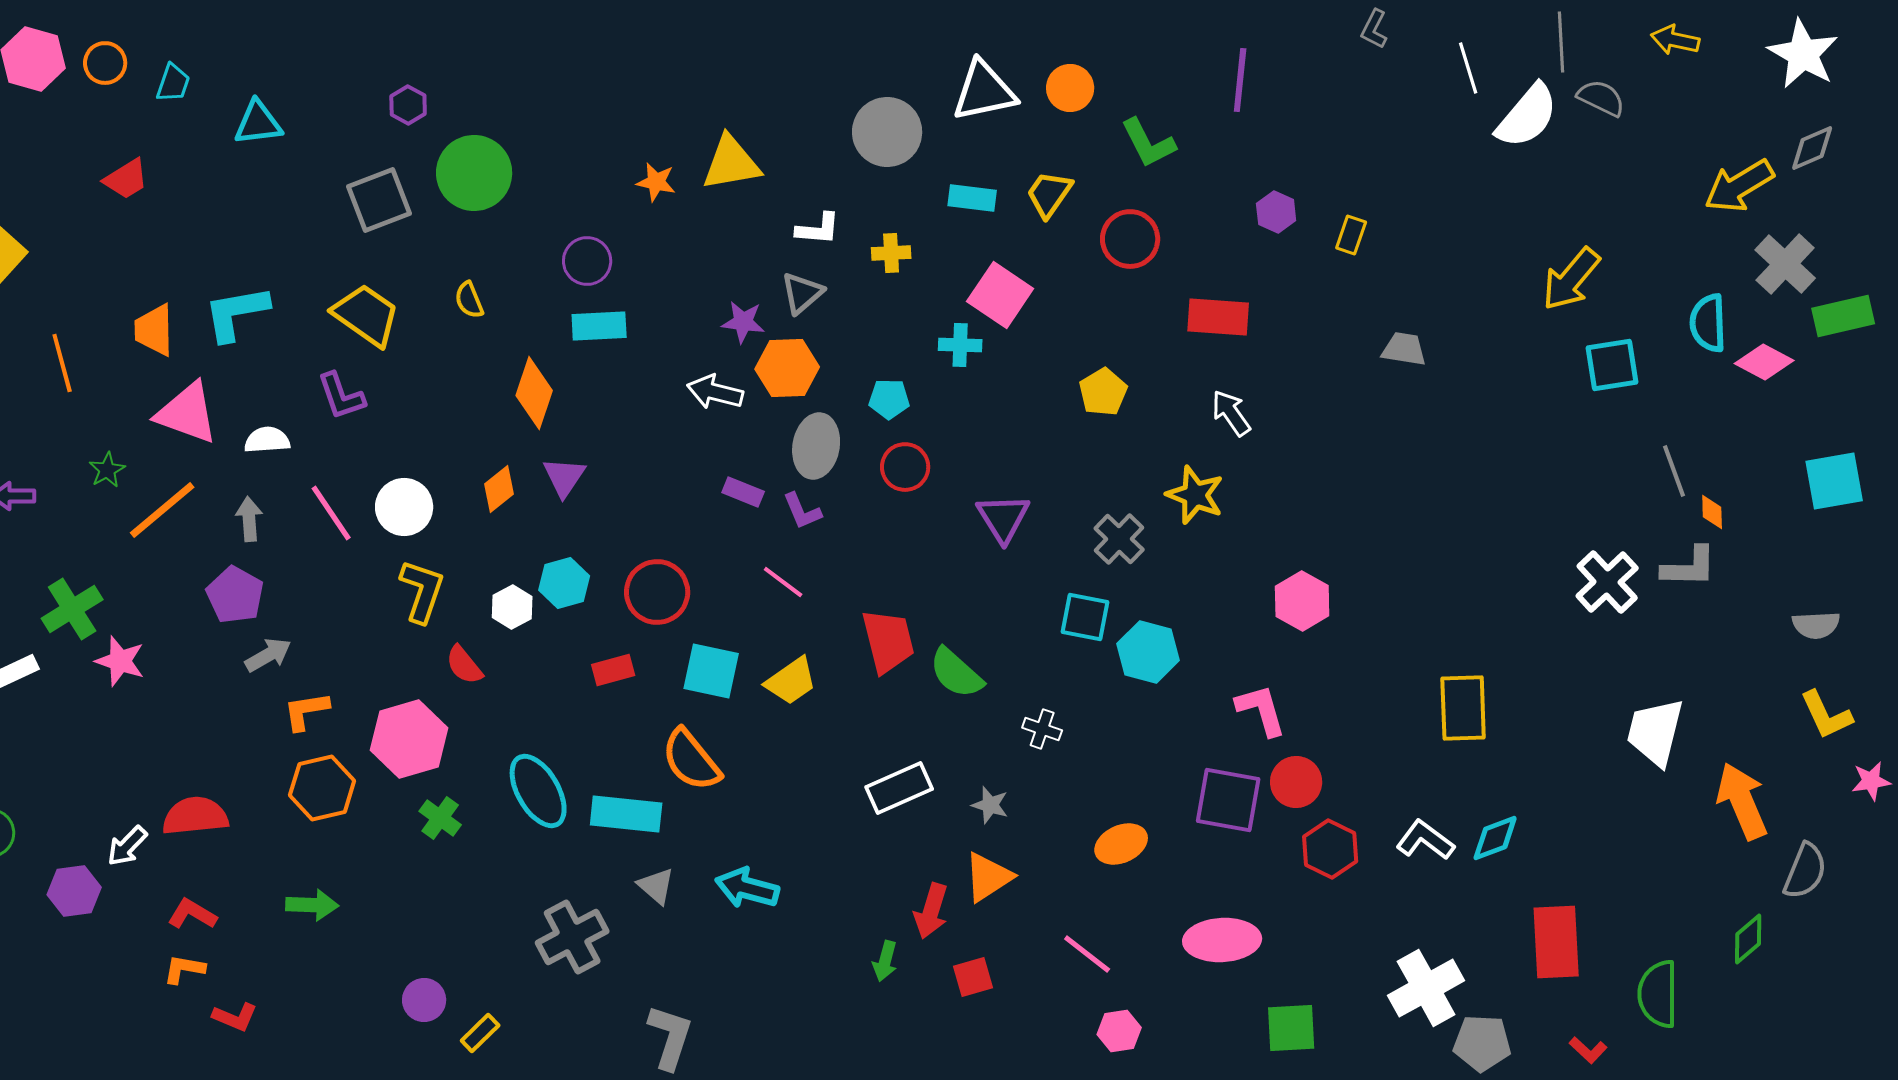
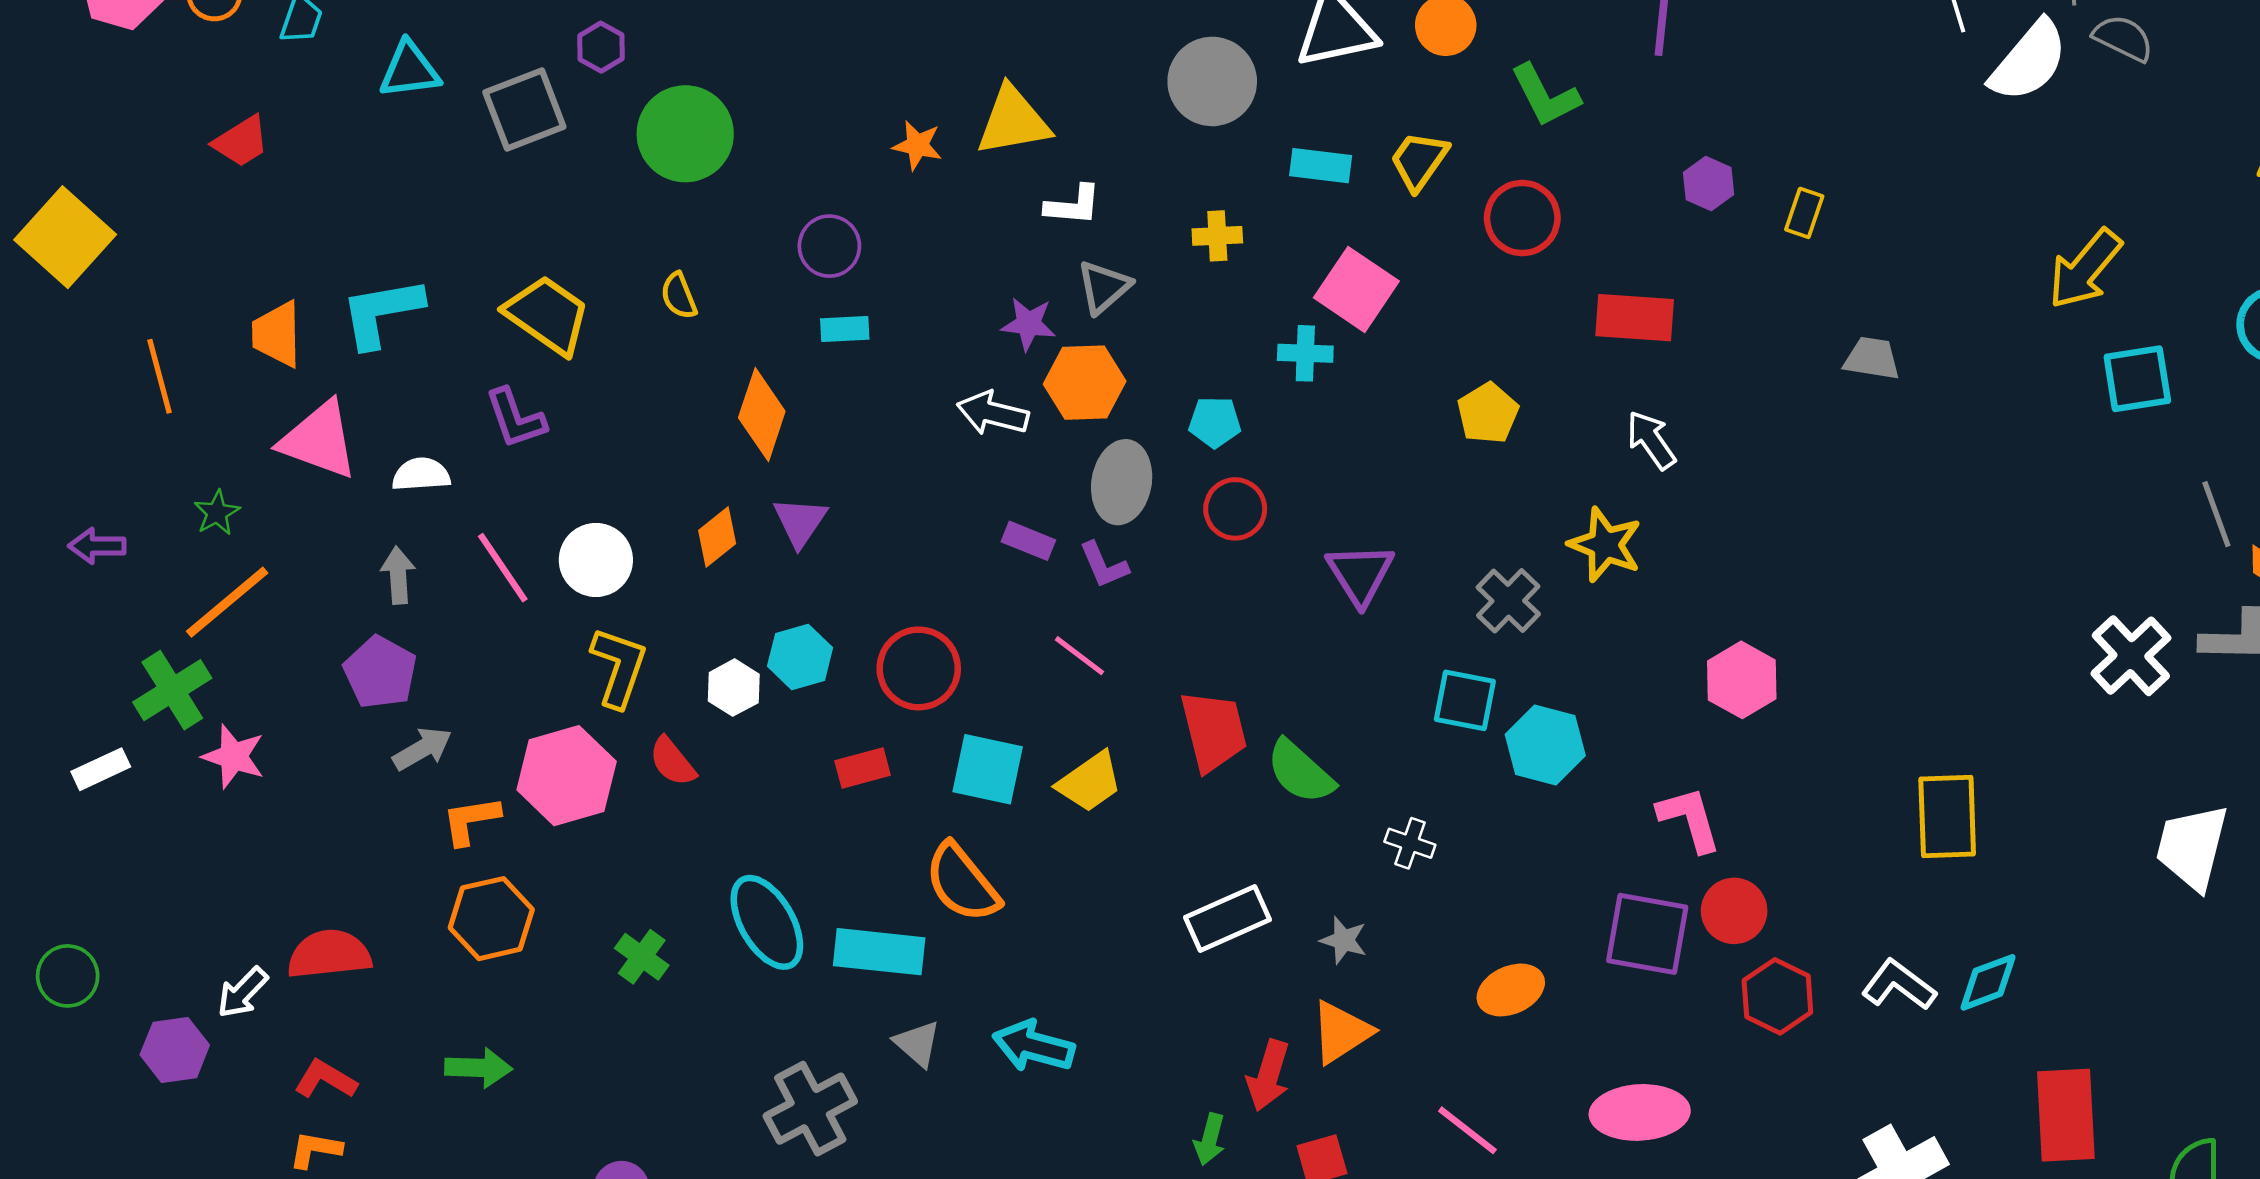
gray square: (379, 200) -> (524, 110), moved
white L-shape: (818, 229) -> (1073, 205), moved
cyan rectangle: (599, 326) -> (845, 329), size x0.7
orange line: (162, 510) -> (227, 602), moved
pink hexagon: (409, 739) -> (567, 776), moved

